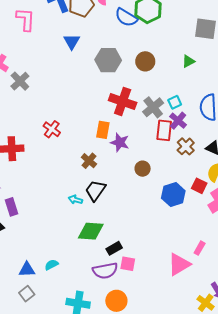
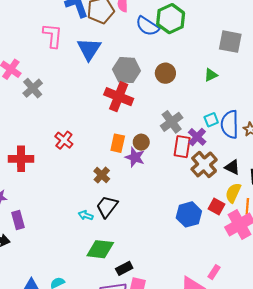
pink L-shape: (26, 19) -> (53, 36), moved
blue triangle: (72, 42) -> (89, 49), size x1.4
red cross: (123, 101) -> (119, 97), moved
cyan square: (175, 102) -> (211, 120), moved
brown cross: (186, 146) -> (204, 164), size x1.4
brown circle: (143, 169) -> (141, 142), moved

